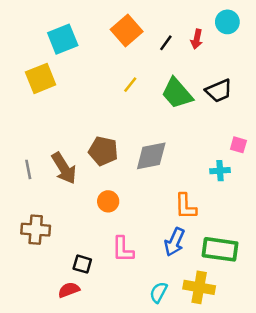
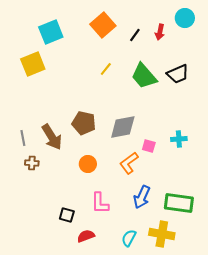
pink square: (238, 145) -> (149, 146), moved
orange L-shape: (186, 206) -> (129, 163), moved, turned 55
brown cross: (36, 230) -> (32, 163), moved, size x0.6
red semicircle: (69, 290) -> (86, 236), moved

